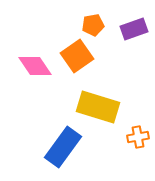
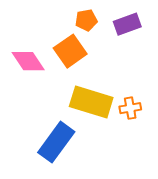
orange cross: (138, 137) -> (130, 108), moved

